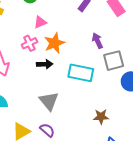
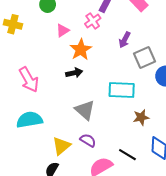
purple arrow: (97, 41) -> (125, 40), turned -119
pink cross: (29, 43) -> (93, 21), moved
cyan rectangle: (81, 73) -> (122, 90), moved

